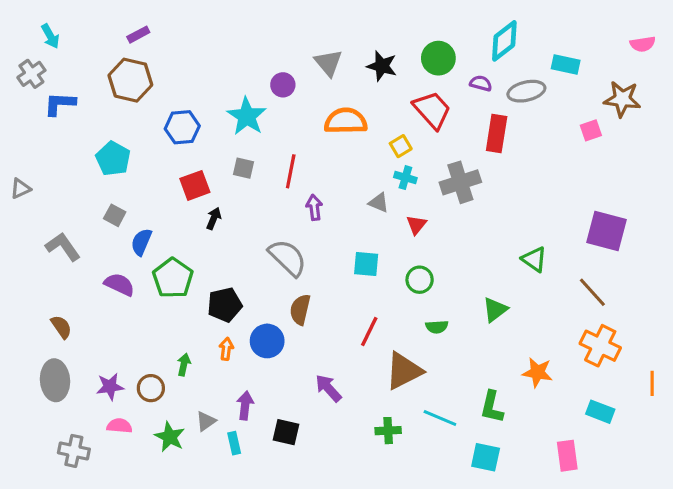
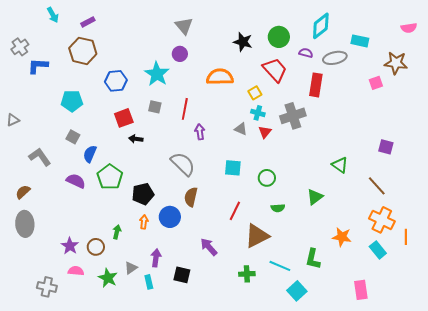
cyan arrow: (50, 36) -> (53, 15), moved
gray triangle: (328, 63) -> (184, 26), moved
cyan pentagon: (113, 159) -> (72, 101), turned -30
black arrow: (214, 218) -> (136, 139), turned -104
red triangle: (416, 225) -> (265, 132), moved
purple square: (607, 231) -> (386, 147), size x0.6
brown semicircle: (61, 327) -> (23, 192), moved, turned -98
gray ellipse: (55, 380) -> (25, 224), moved
orange line: (652, 383) -> (406, 237), moved
purple star: (110, 387) -> (70, 246), turned -30
cyan rectangle: (600, 412) -> (378, 250), moved, turned 30
cyan square: (486, 457) -> (297, 291), moved, turned 36

